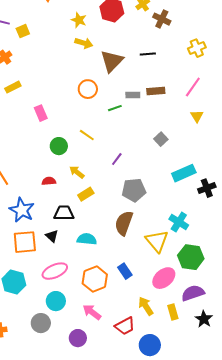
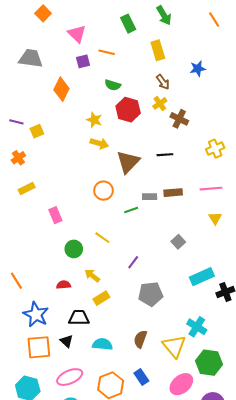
pink line: (193, 87) -> (211, 189), turned 50
brown semicircle: (124, 223) -> (140, 339), moved, size x0.7

